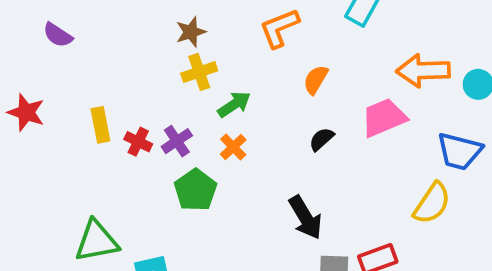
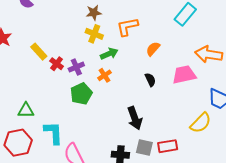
orange L-shape: (279, 28) -> (127, 27), moved
yellow cross: (199, 72) -> (94, 34), turned 30
yellow rectangle: (100, 125) -> (39, 52), turned -42
black semicircle: (322, 139) -> (150, 80), turned 96
green triangle: (97, 241) -> (26, 110), size x0.7

